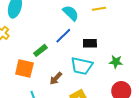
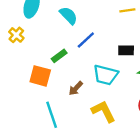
cyan semicircle: (71, 13) -> (68, 15), moved
black rectangle: (90, 43) -> (126, 50), moved

